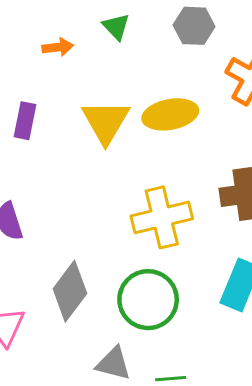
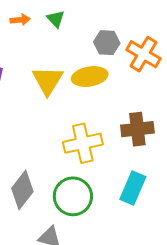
gray hexagon: (194, 26) -> (107, 43), moved
orange arrow: (58, 47) -> (20, 20), moved

